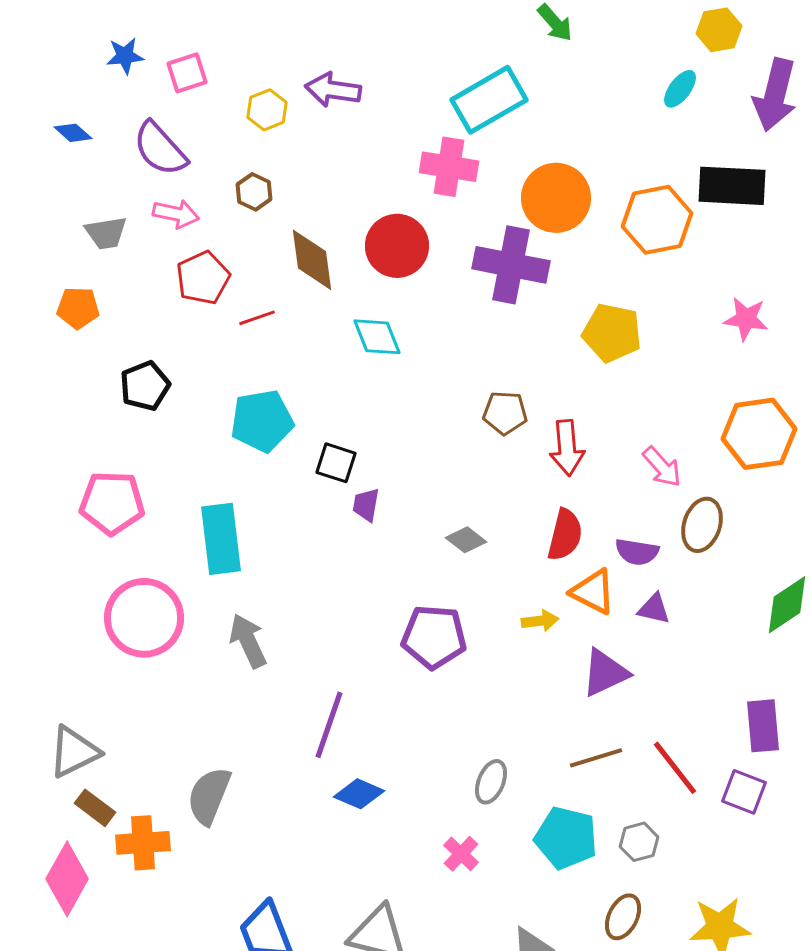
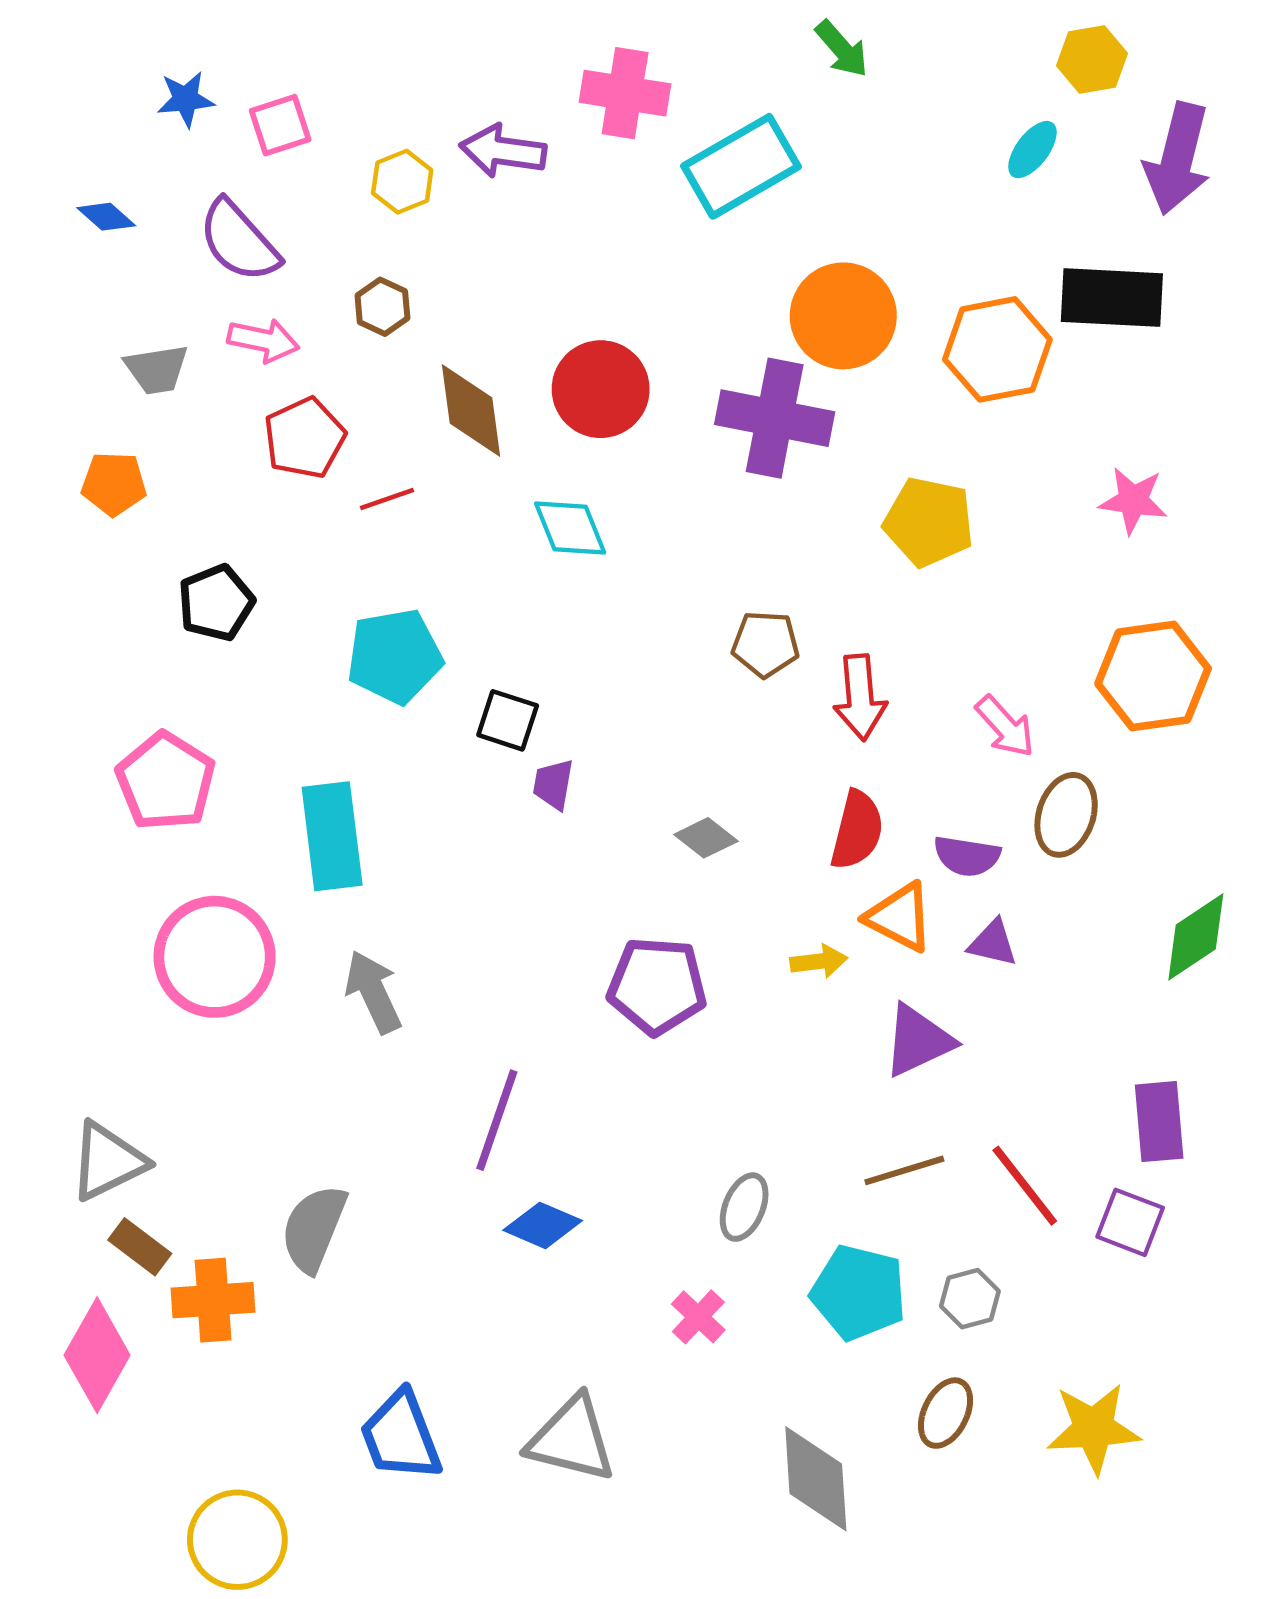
pink cross: (449, 167) -> (625, 93), moved
pink pentagon: (112, 503) -> (166, 781), turned 30

